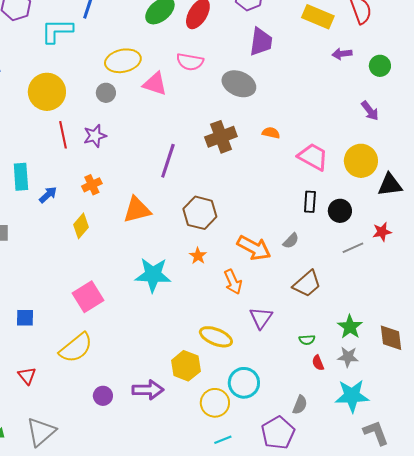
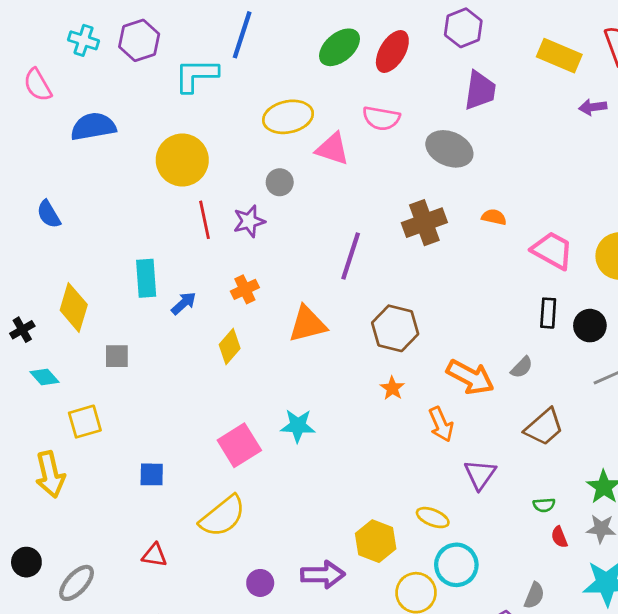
gray circle: (106, 93) -> (280, 182), moved
cyan star: (153, 275) -> (298, 426), moved, size x0.7
yellow ellipse: (216, 337) -> (433, 518), moved, size x0.7
red triangle: (27, 376) -> (154, 555), turned -42

